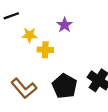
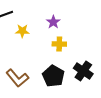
yellow cross: (45, 50) -> (59, 44), moved

